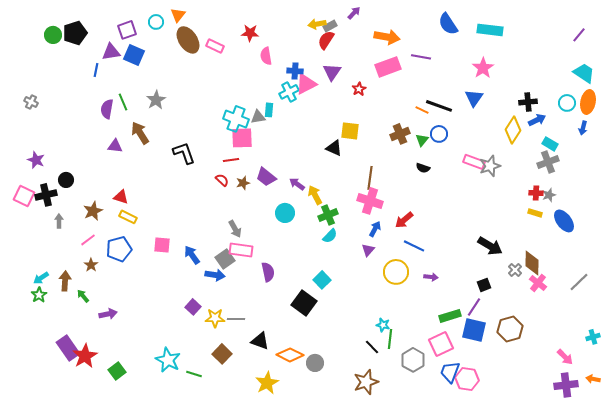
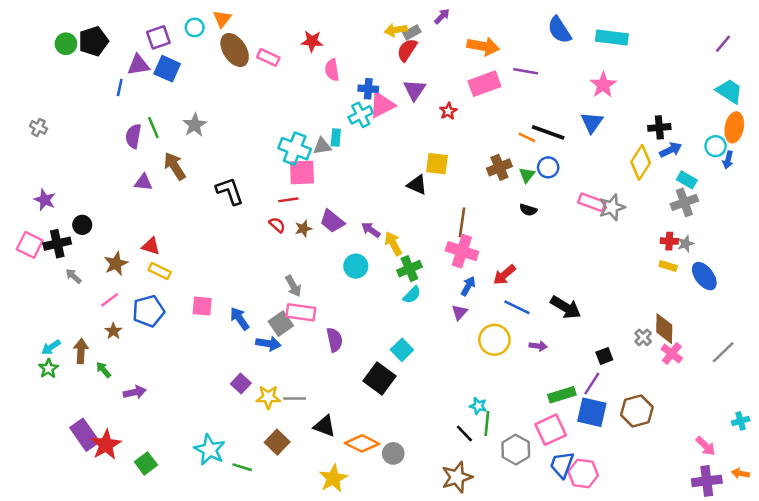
cyan circle: (567, 103) -> (716, 146), moved
gray arrow: (59, 221) -> (73, 276), turned -48
black arrow: (490, 246) -> (566, 307), moved

